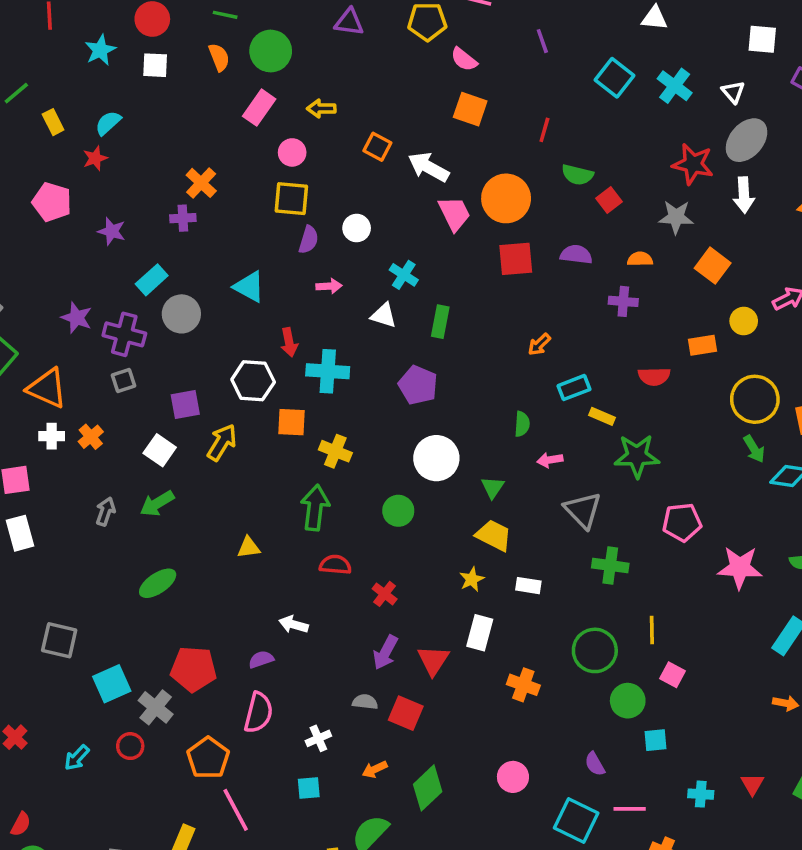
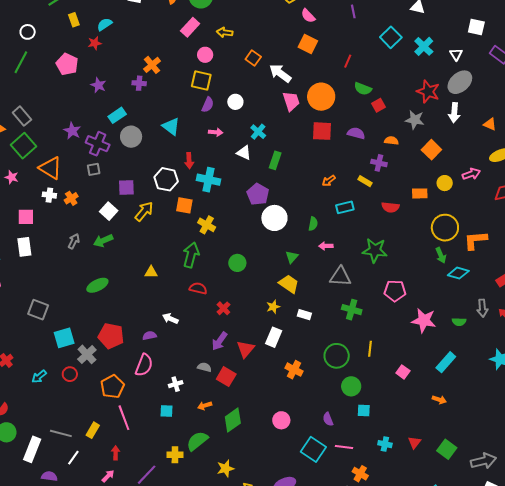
yellow rectangle: (602, 416) -> (365, 181), moved
white circle: (436, 458) -> (274, 218), moved
gray triangle: (583, 510) -> (340, 277), turned -50
pink square: (672, 675) -> (403, 372), moved

